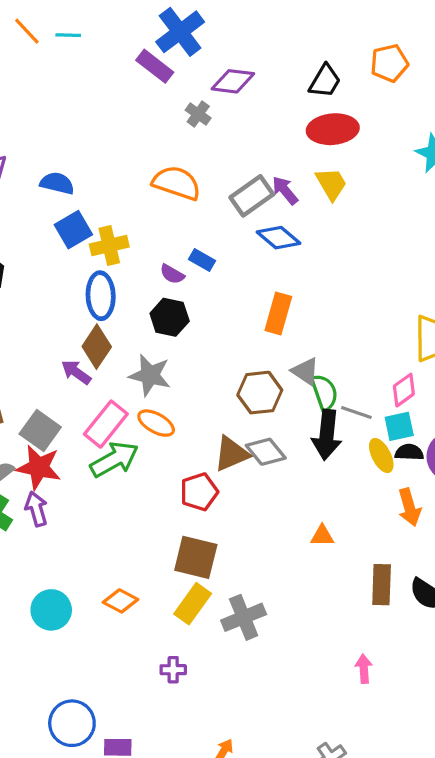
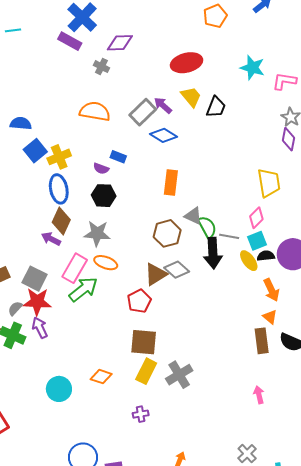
black trapezoid: (325, 81) -> (216, 107), moved
orange triangle: (322, 536) -> (270, 317), moved, turned 49

